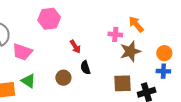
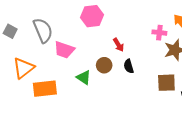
brown circle: (63, 78) -> (104, 65), moved
green triangle: (28, 81) -> (84, 77), moved

